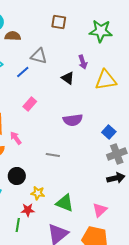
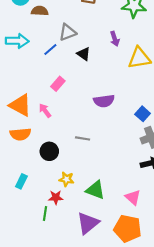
gray triangle: (39, 56) -> (68, 32), turned -36
black triangle: (68, 78) -> (84, 54), moved
pink arrow: (16, 138) -> (45, 111), moved
black circle: (17, 176) -> (49, 151), moved
pink triangle: (100, 210) -> (133, 197), turned -35

